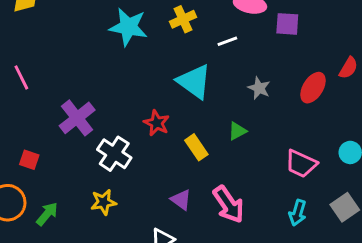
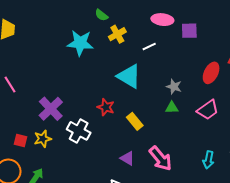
gray star: (259, 88) -> (174, 87), moved
green triangle: (237, 131) -> (172, 108), moved, turned 32
pink trapezoid: (301, 164) -> (208, 110), moved, turned -55
yellow star: (104, 202) -> (43, 139), moved

